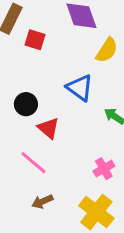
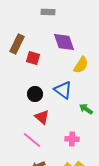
black circle: (26, 104) -> (35, 94), moved
pink cross: (104, 169) -> (72, 139), moved, turned 32

